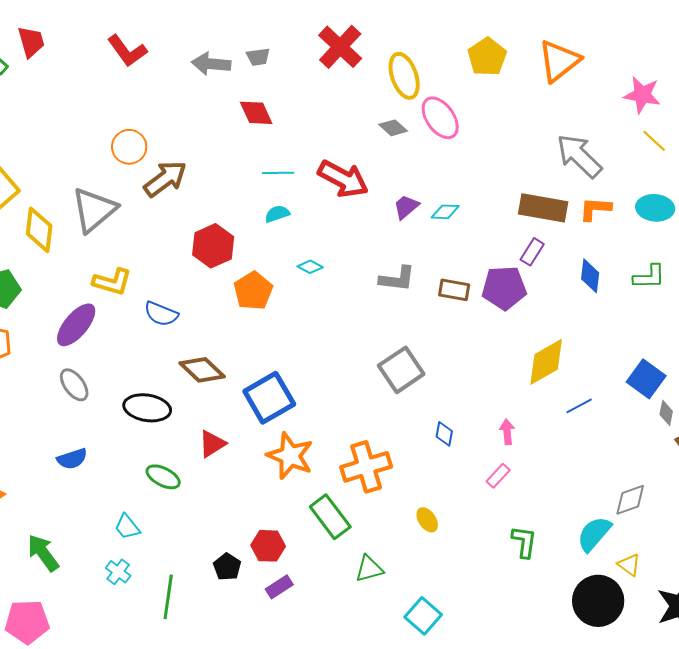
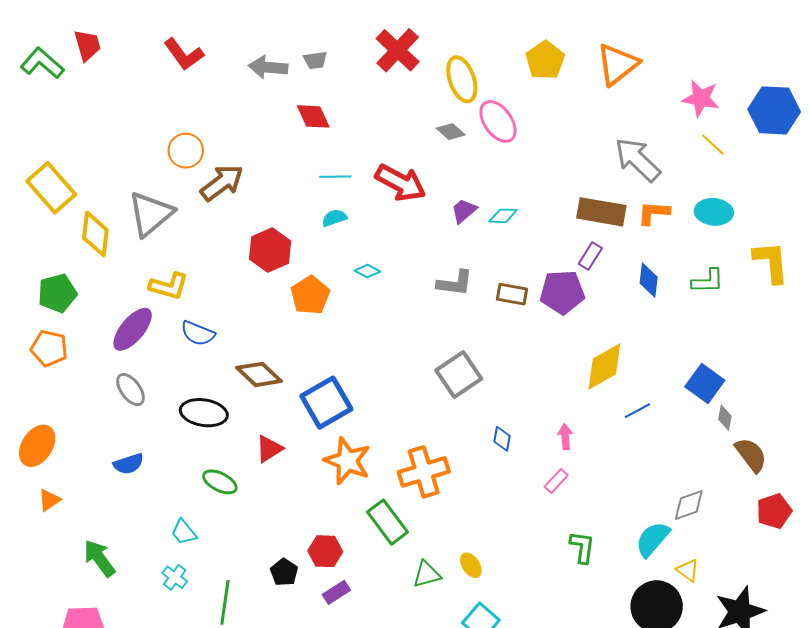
blue semicircle: (161, 314) -> (198, 333), moved
yellow ellipse: (427, 520) -> (471, 565), moved

